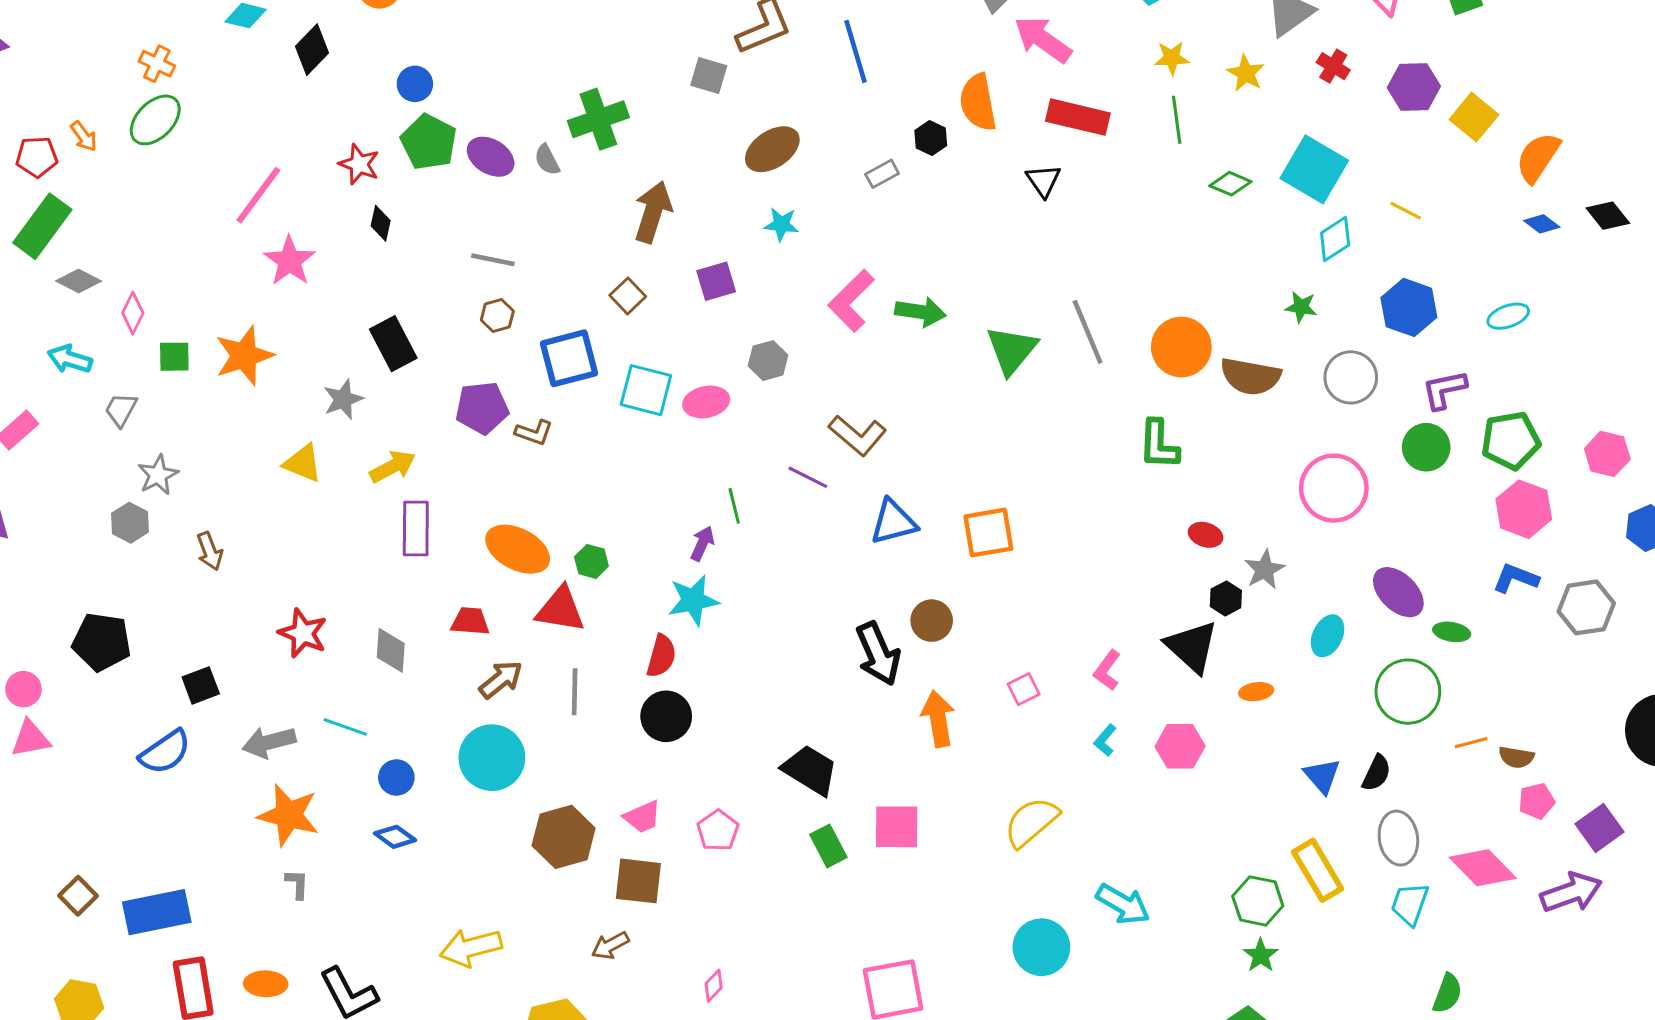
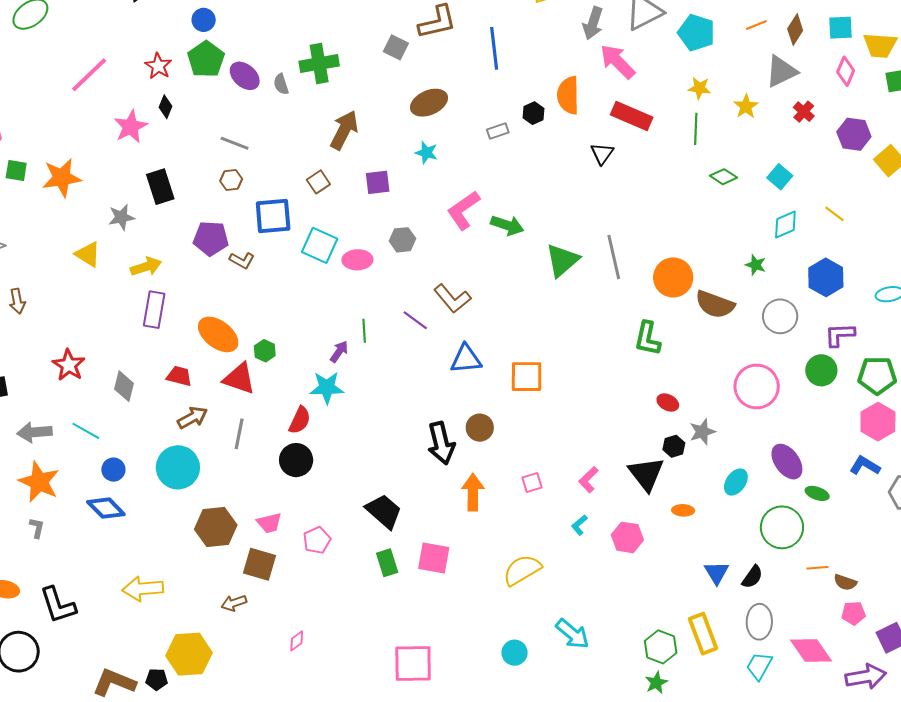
cyan square: (1314, 169) -> (780, 177), size x0.6
pink star: (290, 261) -> (131, 127), moved
blue diamond: (395, 837) -> (106, 508), size x1.4
cyan circle: (1041, 947) -> (515, 653), size x0.7

